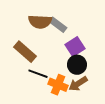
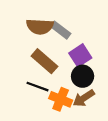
brown rectangle: (25, 52) -> (44, 61), moved

